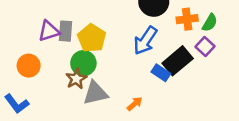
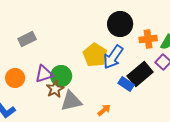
purple triangle: (49, 31) -> (44, 74), moved
gray rectangle: (66, 31) -> (27, 39), moved, turned 60
yellow pentagon: (92, 38) -> (95, 55), moved

